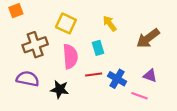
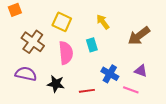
brown cross: (35, 45) -> (33, 42), turned -35
red line: (94, 75) -> (87, 91), moved

